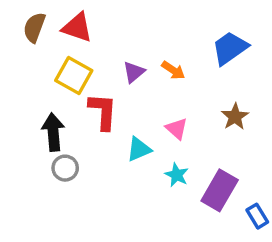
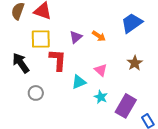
yellow square: (74, 75) -> (41, 39), turned -30
black arrow: (53, 132) -> (21, 63), moved, turned -30

